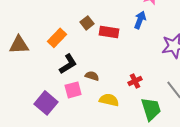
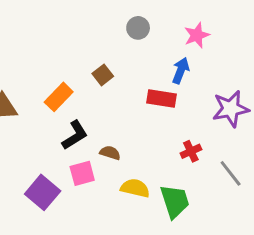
red rectangle: (109, 32) -> (162, 98), moved
red cross: (135, 81) -> (191, 151), moved
green trapezoid: (151, 109) -> (175, 201), moved

